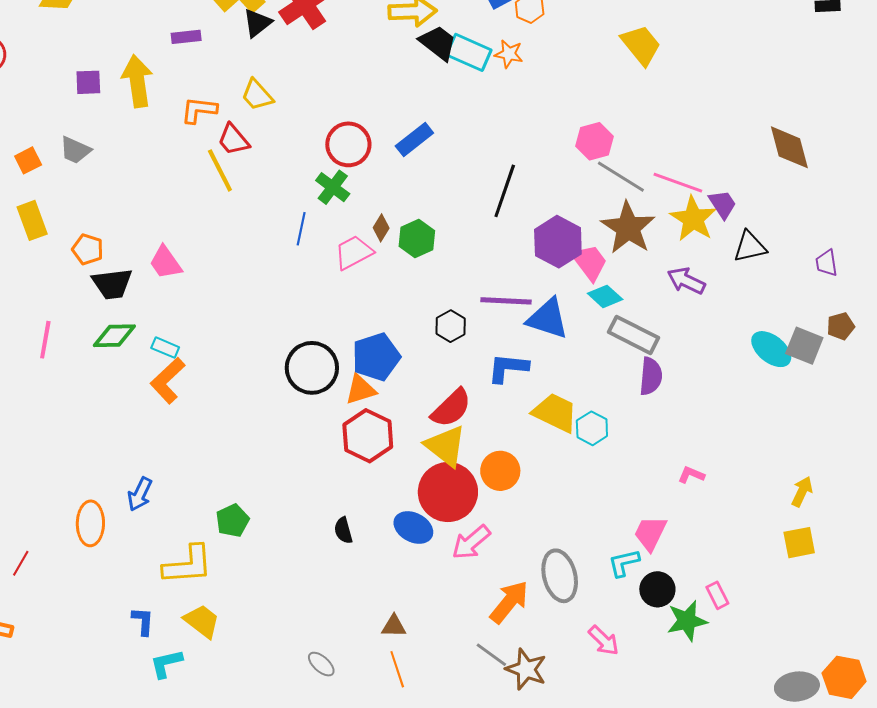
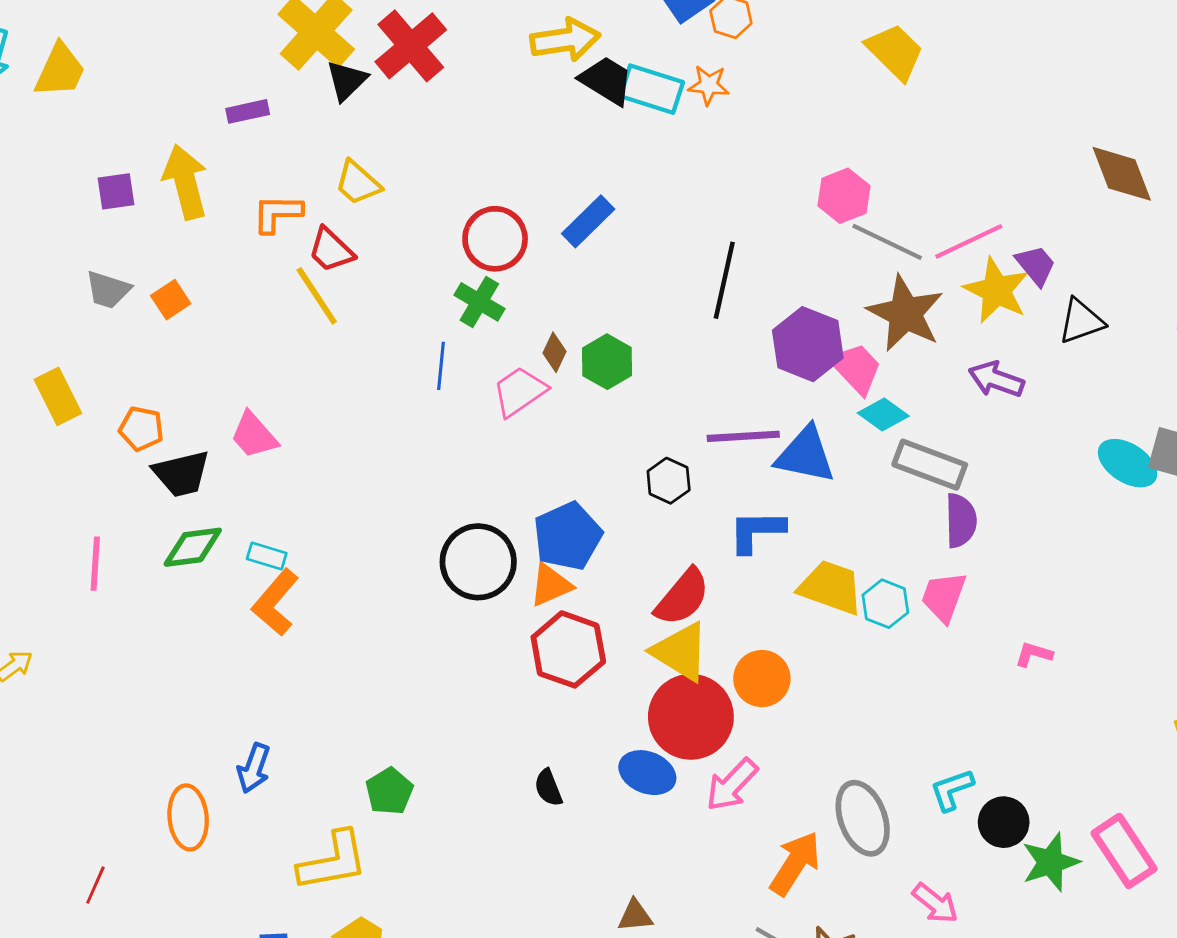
orange square: (28, 160) -> (171, 300), moved
pink line: (678, 183) -> (969, 241), turned -39
pink trapezoid: (650, 533) -> (944, 597), moved
pink rectangle: (717, 595) -> (1124, 851), moved, size x1.8

